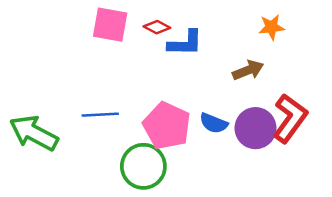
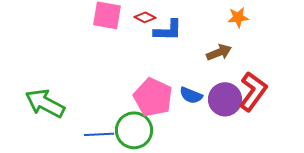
blue line: (100, 115) -> (99, 134), moved

